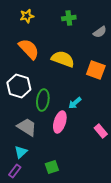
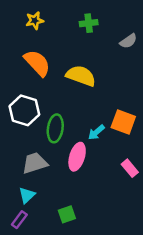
orange square: (96, 70) -> (123, 122), moved
gray trapezoid: (27, 127) -> (35, 163), turned -50

